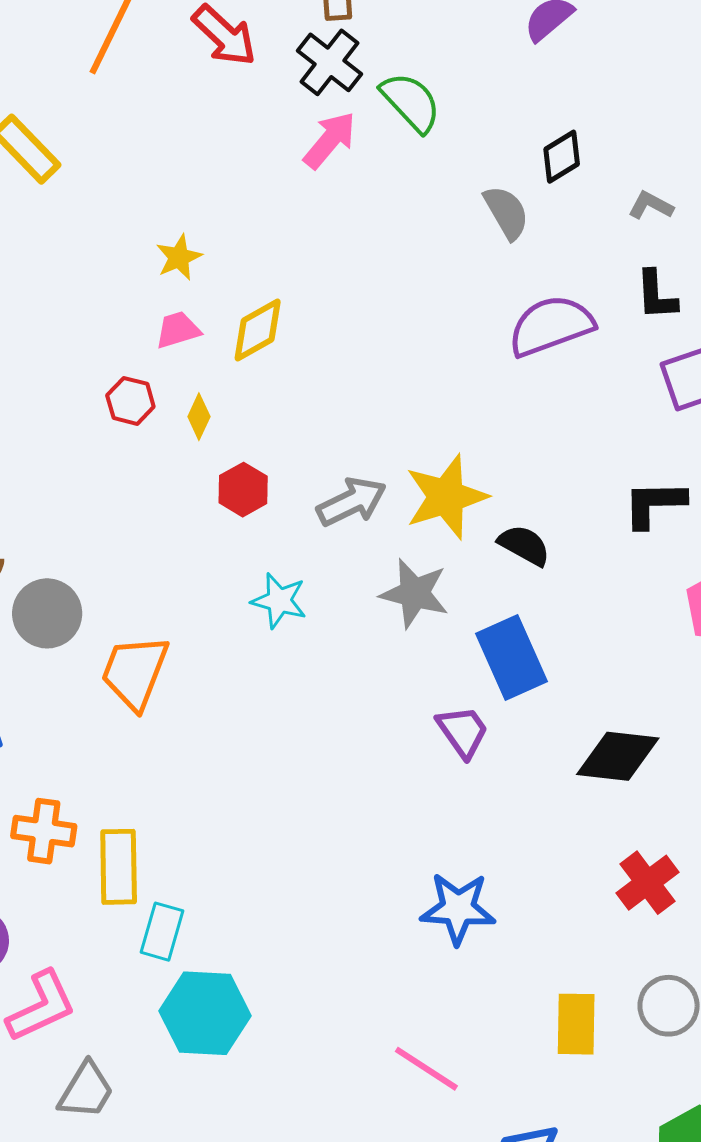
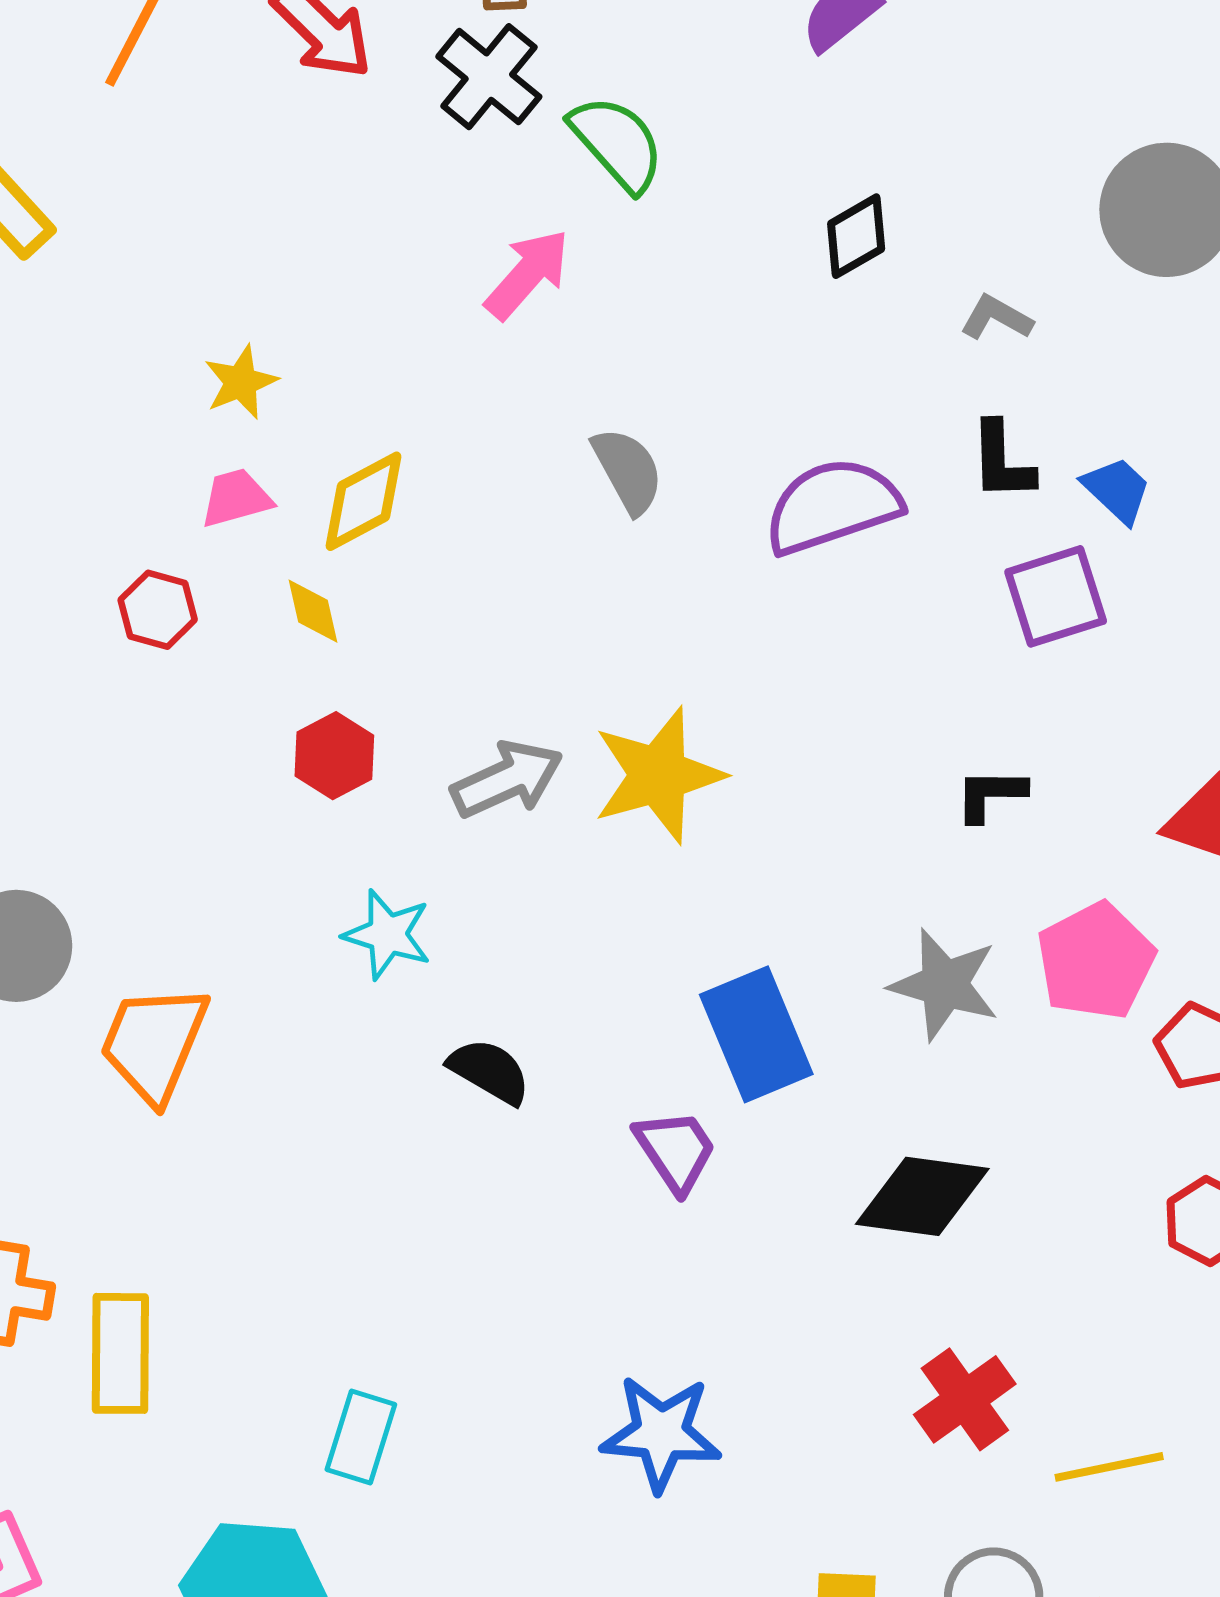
pink arrow: (330, 140) -> (527, 274), moved
gray semicircle: (506, 212) -> (628, 470), moved
yellow diamond: (199, 417) -> (313, 611), moved, turned -39
black L-shape: (654, 504) -> (990, 795), size x0.7
black semicircle: (524, 545) -> (489, 1071), moved
gray star: (414, 593) -> (944, 985), moved
cyan rectangle: (162, 932) -> (361, 1437), moved

